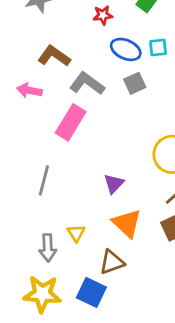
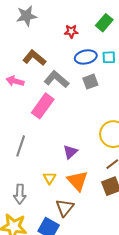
blue ellipse: (126, 49) -> (86, 57), turned -40
yellow triangle: (76, 233) -> (50, 178), moved
brown triangle: (112, 262) -> (65, 208), turned -36

